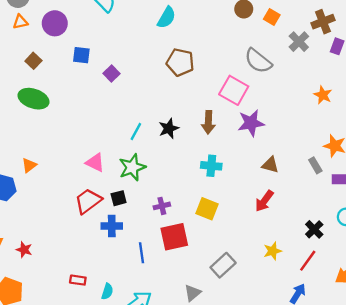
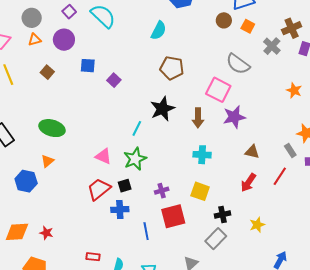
green ellipse: (33, 99) -> (52, 128), moved
black star: (169, 128) -> (162, 109), moved, size x1.4
black cross: (314, 229) -> (222, 214), moved, turned 35
red line: (308, 261) -> (280, 176), moved

